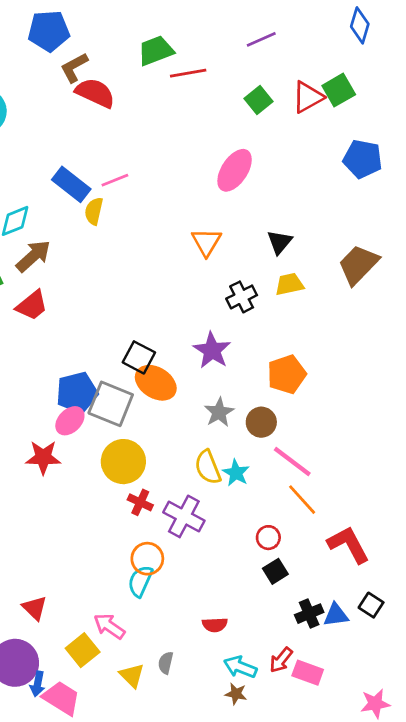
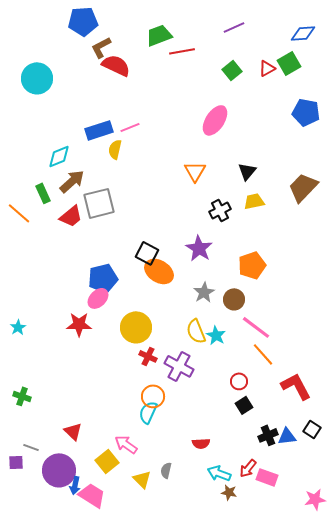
blue diamond: (360, 25) -> (303, 33), moved, turned 70
red triangle: (308, 97) -> (267, 68), size x0.7
blue rectangle: (71, 184) -> (99, 130), turned -56
gray square: (111, 404) -> (99, 203), moved, turned -36
brown star: (236, 694) -> (229, 492), moved

